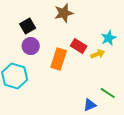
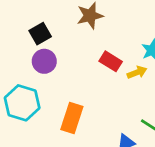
orange rectangle: (59, 59) -> (72, 118), moved

